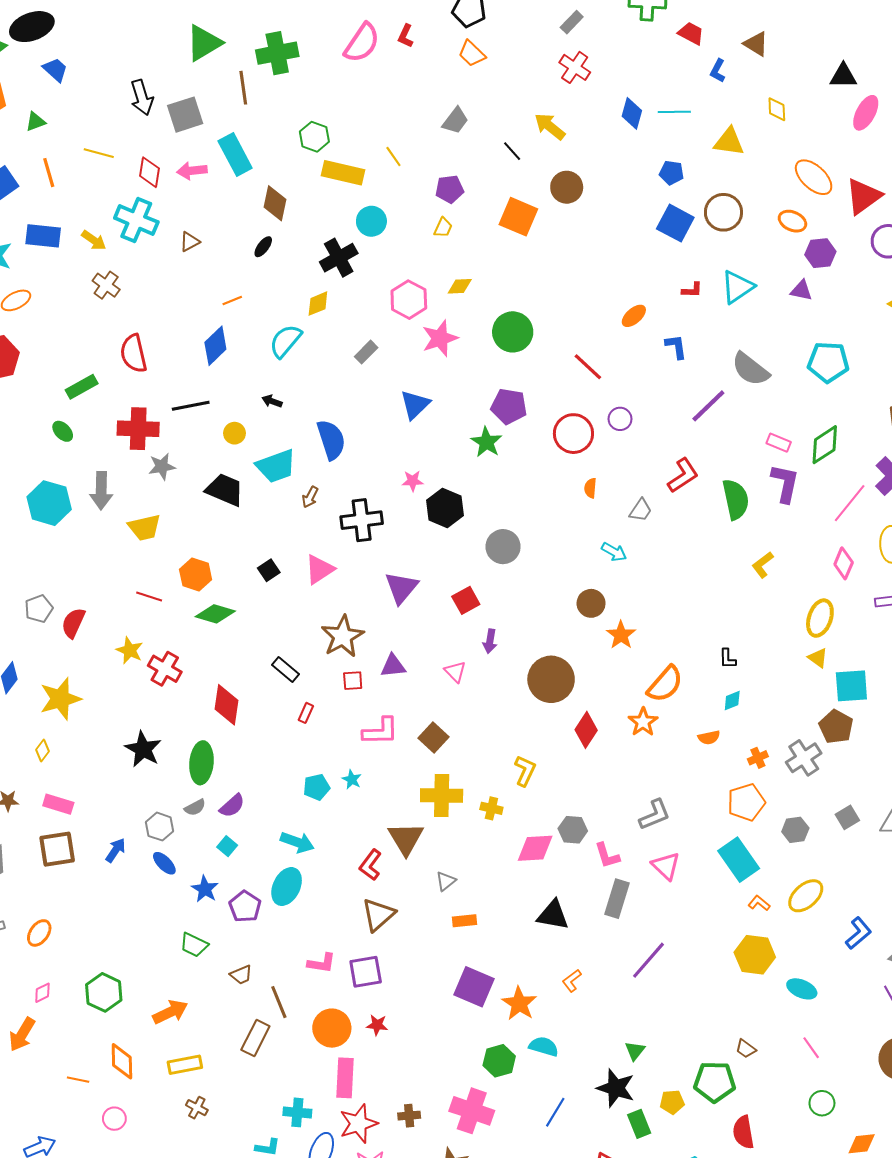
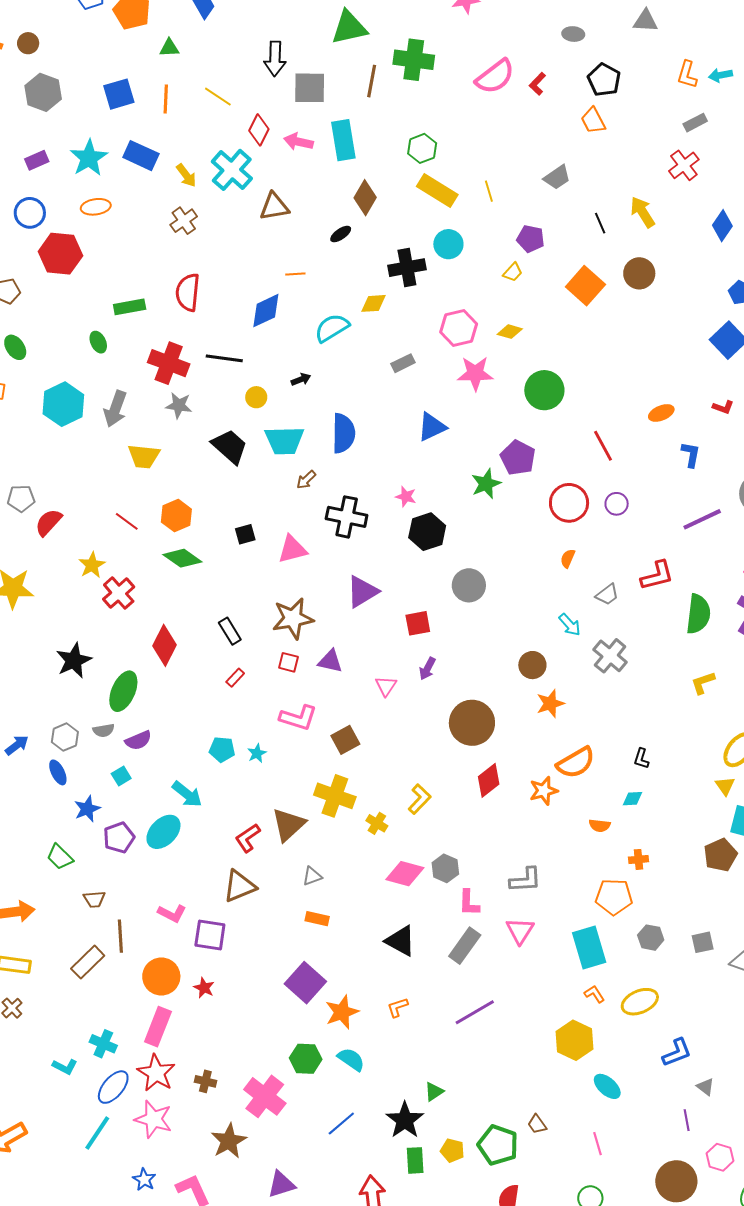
brown triangle: (190, 242) -> (274, 207), size x1.5
black arrow: (272, 401) -> (301, 379), turned 120
gray cross: (804, 758) -> (610, 656), moved, turned -36
red star: (358, 1124) -> (156, 1073), turned 30

